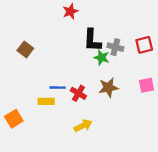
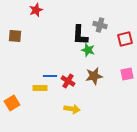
red star: (70, 11) -> (36, 10), moved
gray cross: (115, 47) -> (100, 25), moved
brown square: (25, 49) -> (15, 36), moved, turned -32
yellow arrow: (83, 126) -> (72, 109), turned 35

